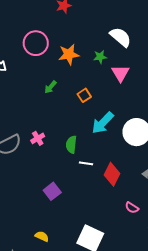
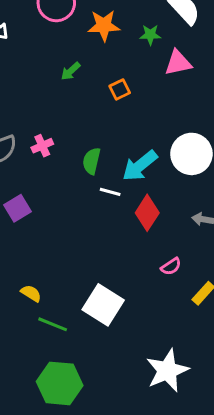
pink triangle: (121, 73) -> (178, 63), turned 42
cyan arrow: (103, 123) -> (140, 166), moved
purple square: (52, 191) -> (17, 208), moved
pink semicircle: (132, 208) -> (171, 266), turned -72

